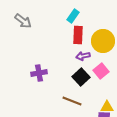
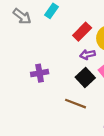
cyan rectangle: (73, 16) -> (52, 11), moved
red rectangle: (78, 35) -> (82, 32), turned 42

